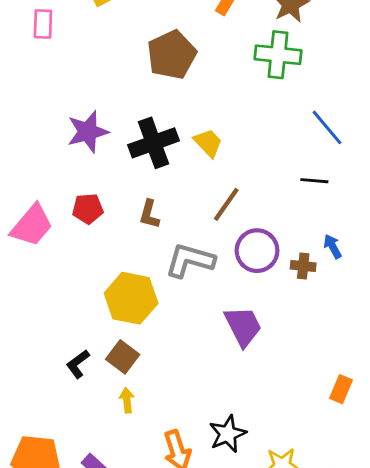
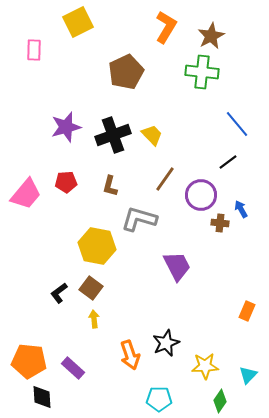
black line: (314, 181) -> (228, 162), turned -42
purple circle: (257, 251) -> (201, 195), moved

